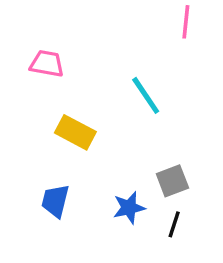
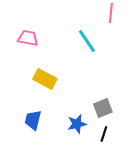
cyan line: (146, 95) -> (87, 41), moved

